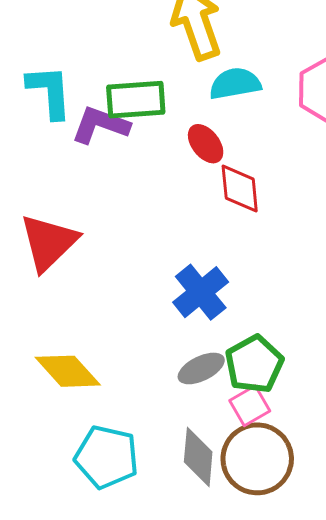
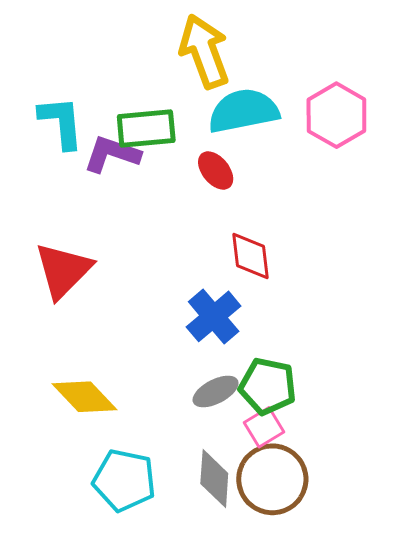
cyan semicircle: (235, 84) -> (243, 111), size x1.4
red diamond: (240, 189) -> (250, 256), moved
green pentagon: (254, 364) -> (268, 386), turned -30

